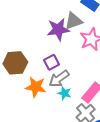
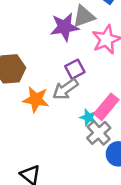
purple square: (51, 62) -> (75, 69), moved
cyan star: (64, 93) -> (88, 117), moved

